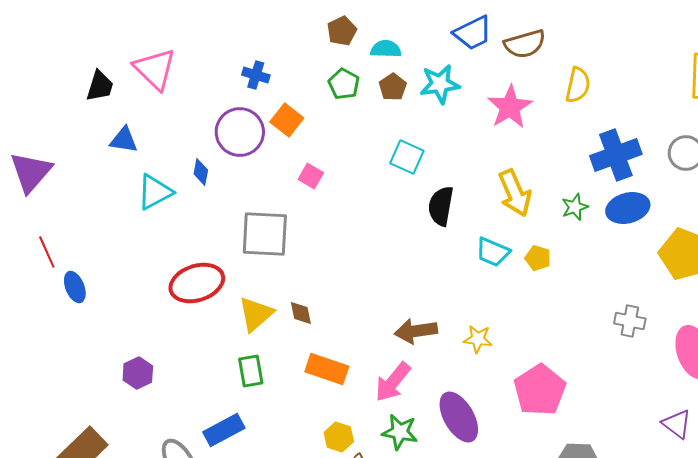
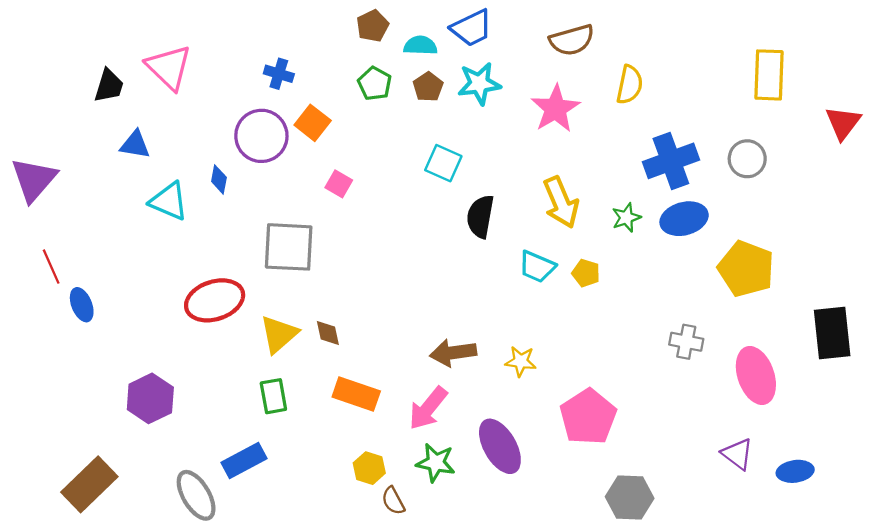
blue trapezoid: (473, 33) -> (472, 28), moved
cyan triangle: (155, 192) -> (169, 201), turned 51
purple hexagon: (138, 373) -> (150, 398), size x1.4

